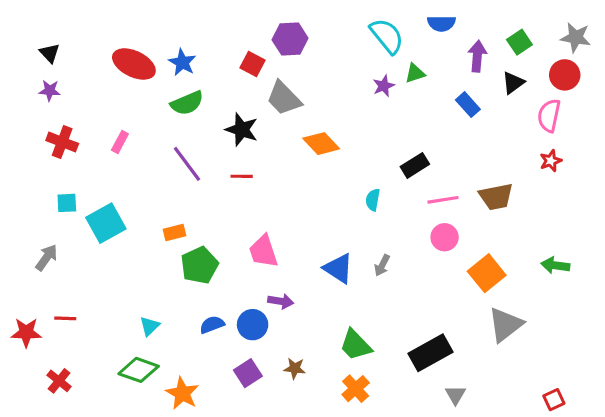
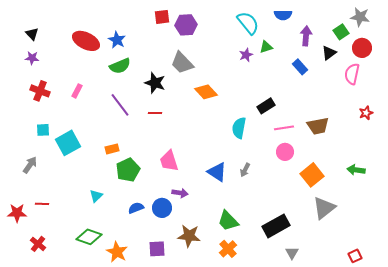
gray star: (576, 37) -> (360, 17), moved
green square: (519, 42) -> (341, 32), moved
red square: (253, 64) -> (162, 17), moved, turned -35
red star: (551, 161) -> (366, 113), moved
cyan semicircle: (373, 200) -> (239, 128), size x1.5
cyan triangle: (150, 326) -> (96, 196), moved
brown star: (295, 368) -> (189, 236), size x1.6
purple square: (248, 373) -> (157, 249), moved, turned 30

